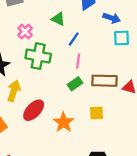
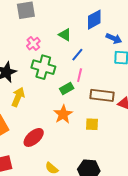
green rectangle: (75, 84) -> (67, 88), moved
red ellipse: (34, 110) -> (34, 137), moved
orange star: (64, 122) -> (63, 114), moved

